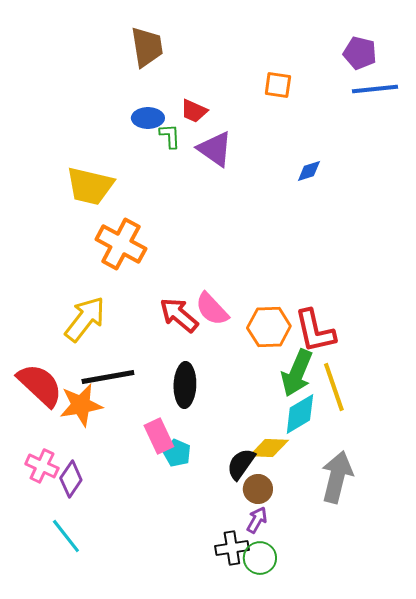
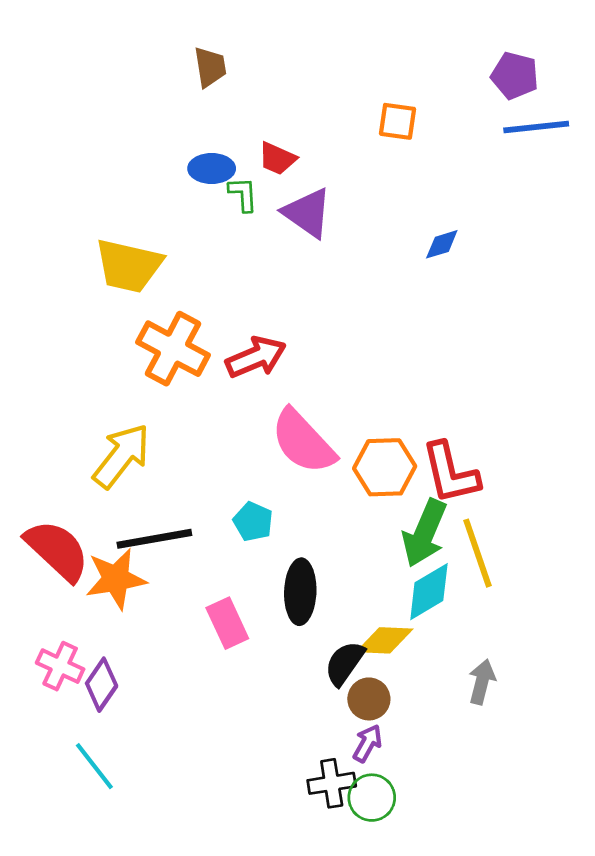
brown trapezoid: (147, 47) -> (210, 67), size x0.7
pink semicircle: (212, 309) -> (303, 442), size x1.4
red arrow: (179, 315) -> (256, 357), moved, turned 117
black ellipse: (185, 385) -> (300, 592), moved
cyan pentagon: (177, 453) -> (253, 522), moved
gray arrow: (337, 477) -> (482, 682), size x0.6

